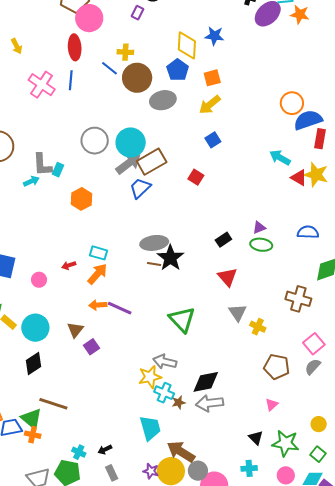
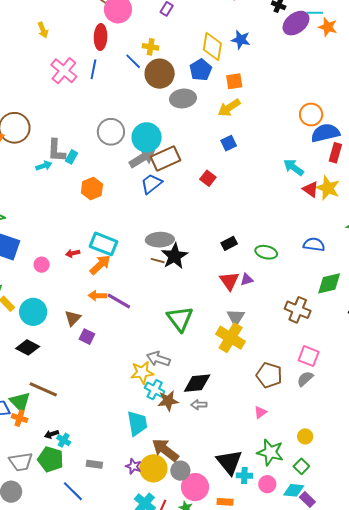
purple triangle: (259, 228) -> (247, 280), moved
cyan rectangle: (99, 253) -> (104, 244), size x1.5
yellow cross: (258, 327) -> (231, 338), moved, size x1.8
pink square: (314, 344) -> (309, 356), turned -35
purple square: (91, 347) -> (87, 337), turned -35
black diamond: (33, 364) -> (28, 347), turned 55
brown star: (179, 402) -> (168, 401), size x1.5
gray arrow: (210, 403) -> (199, 405), size x0.6
black triangle: (256, 438) -> (229, 462), moved, size x1.8
black arrow: (105, 450) -> (51, 434), moved
cyan cross: (249, 468) -> (244, 476), moved
gray rectangle: (112, 473) -> (94, 464), turned -63

